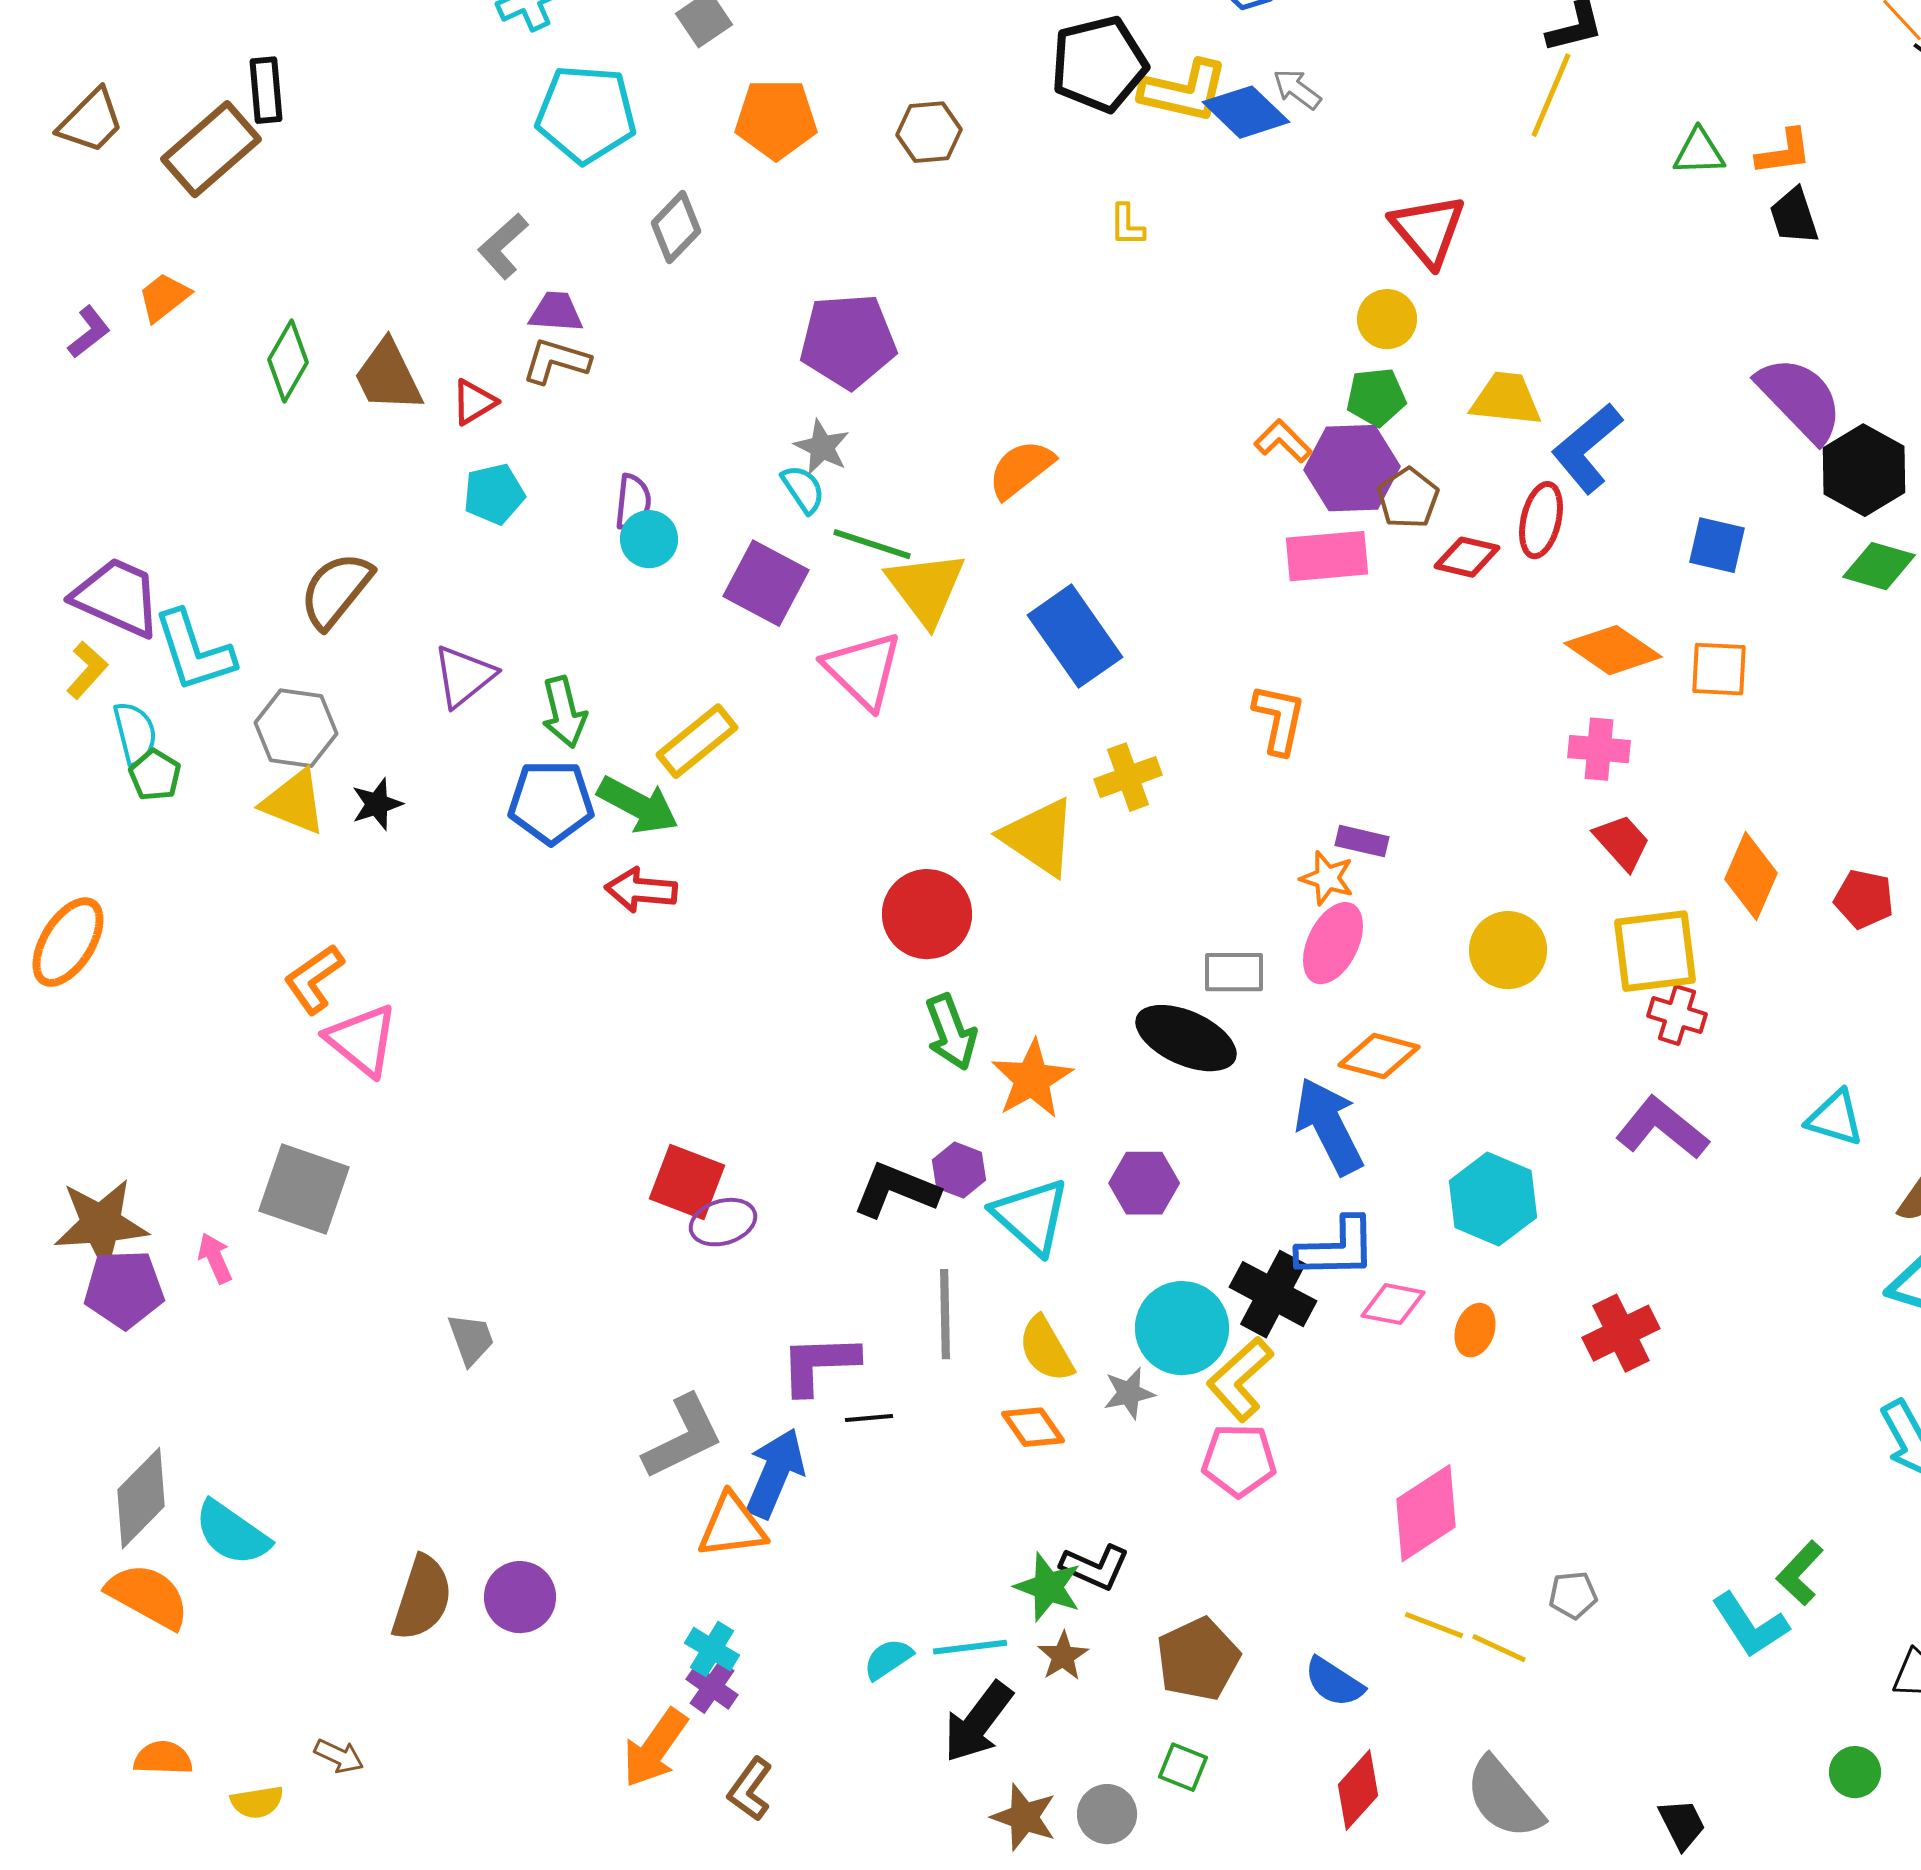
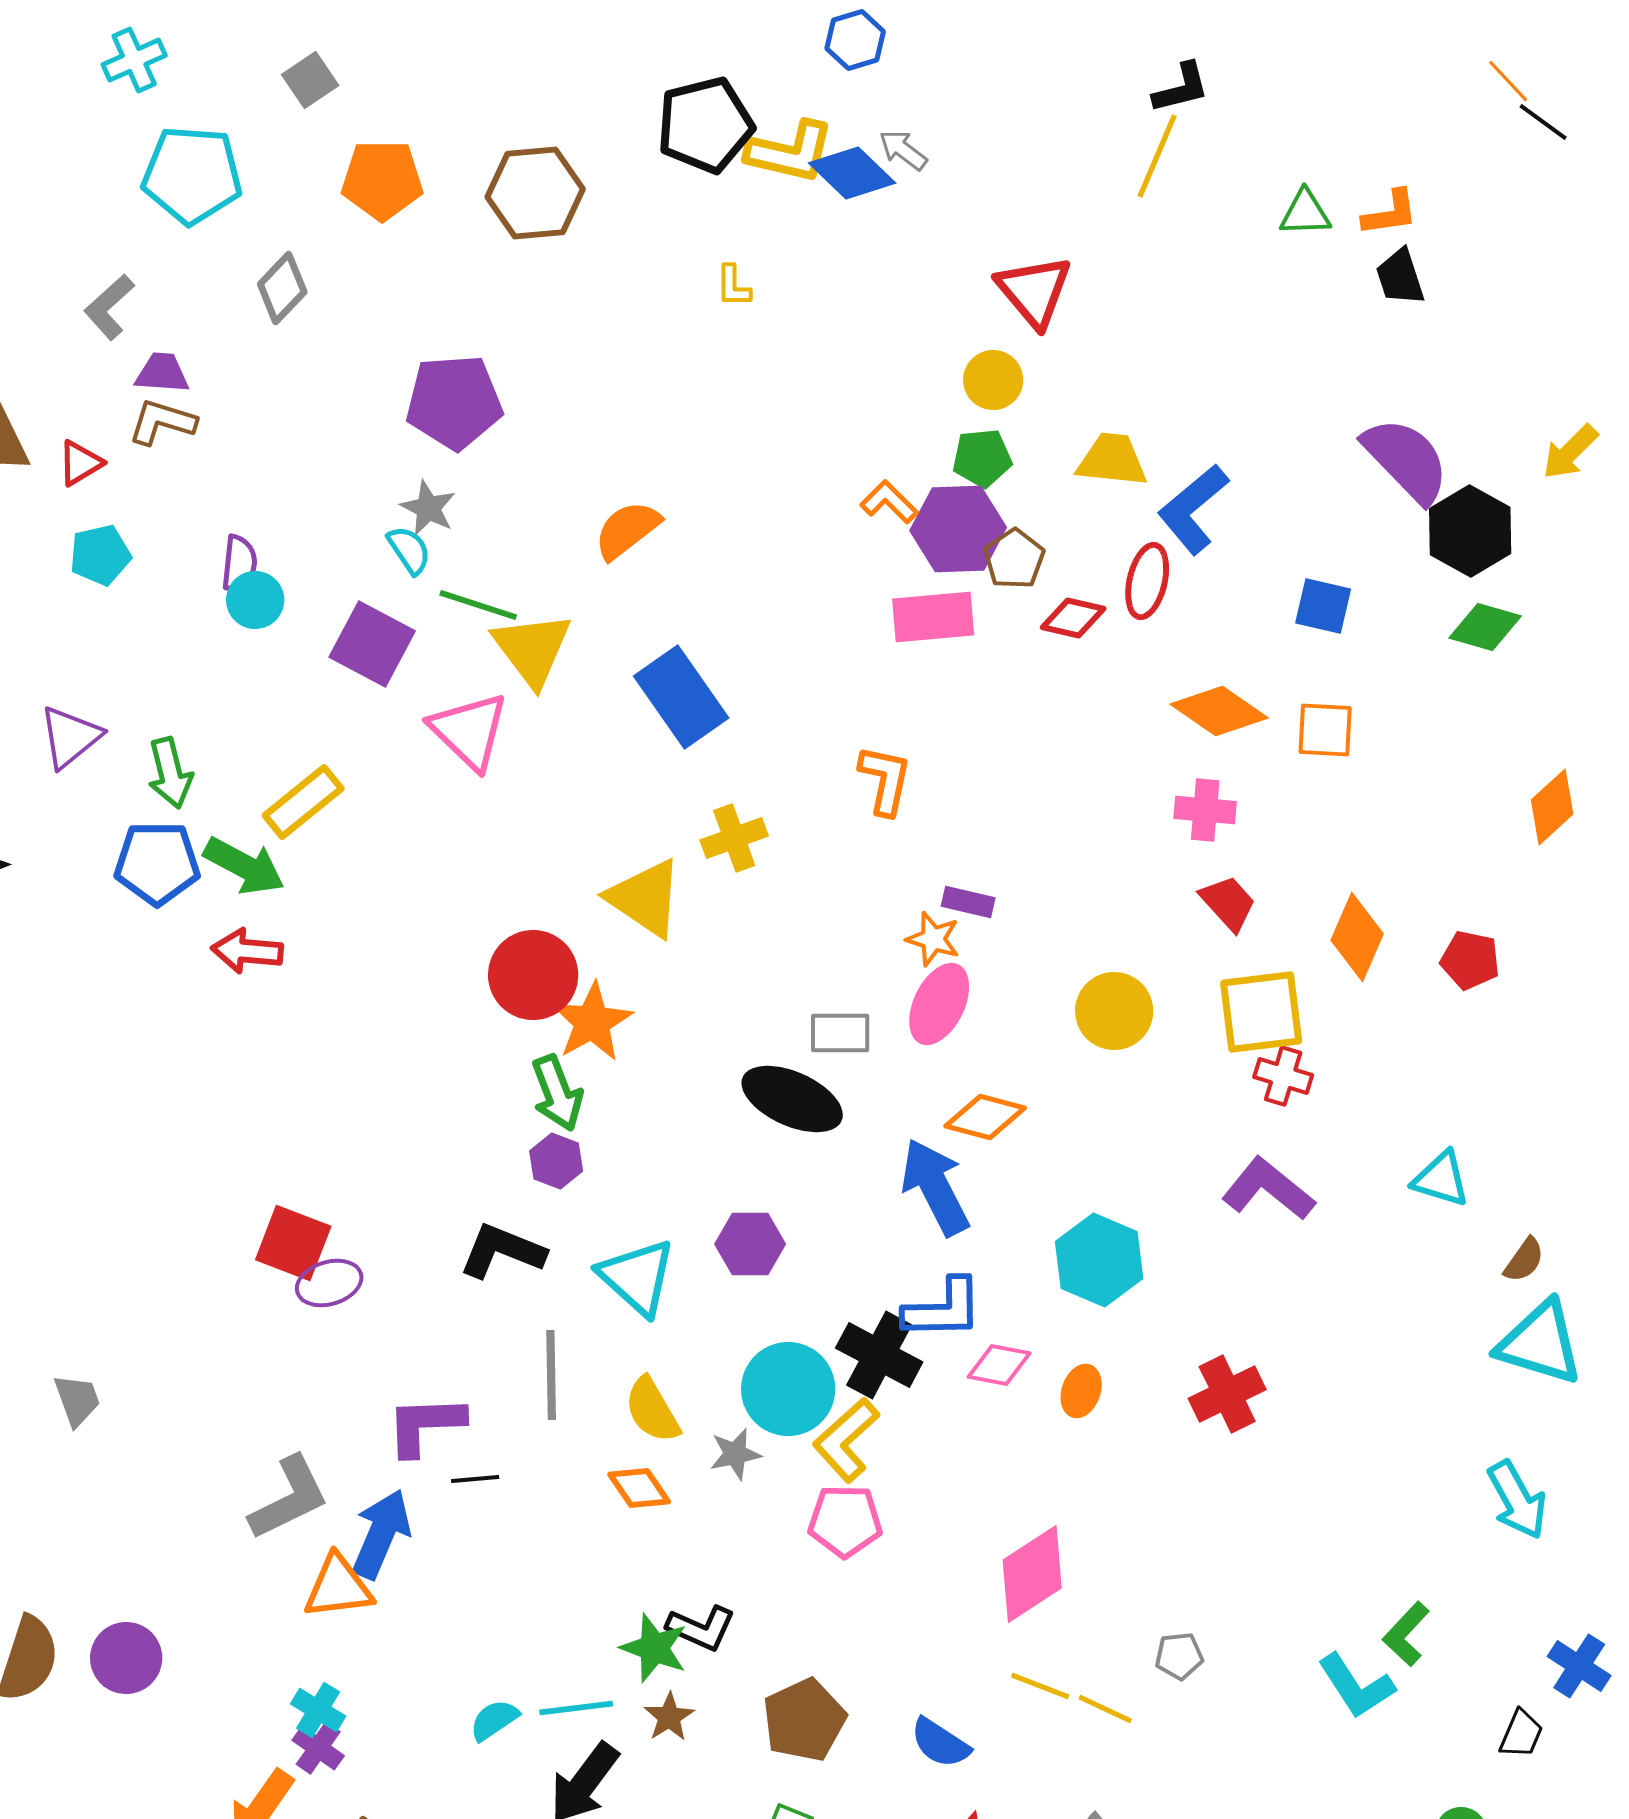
brown hexagon: (929, 132) -> (535, 193), size x1.5
orange star: (1032, 1079) -> (592, 1022), moved
purple hexagon: (959, 1170) -> (556, 1161), moved

